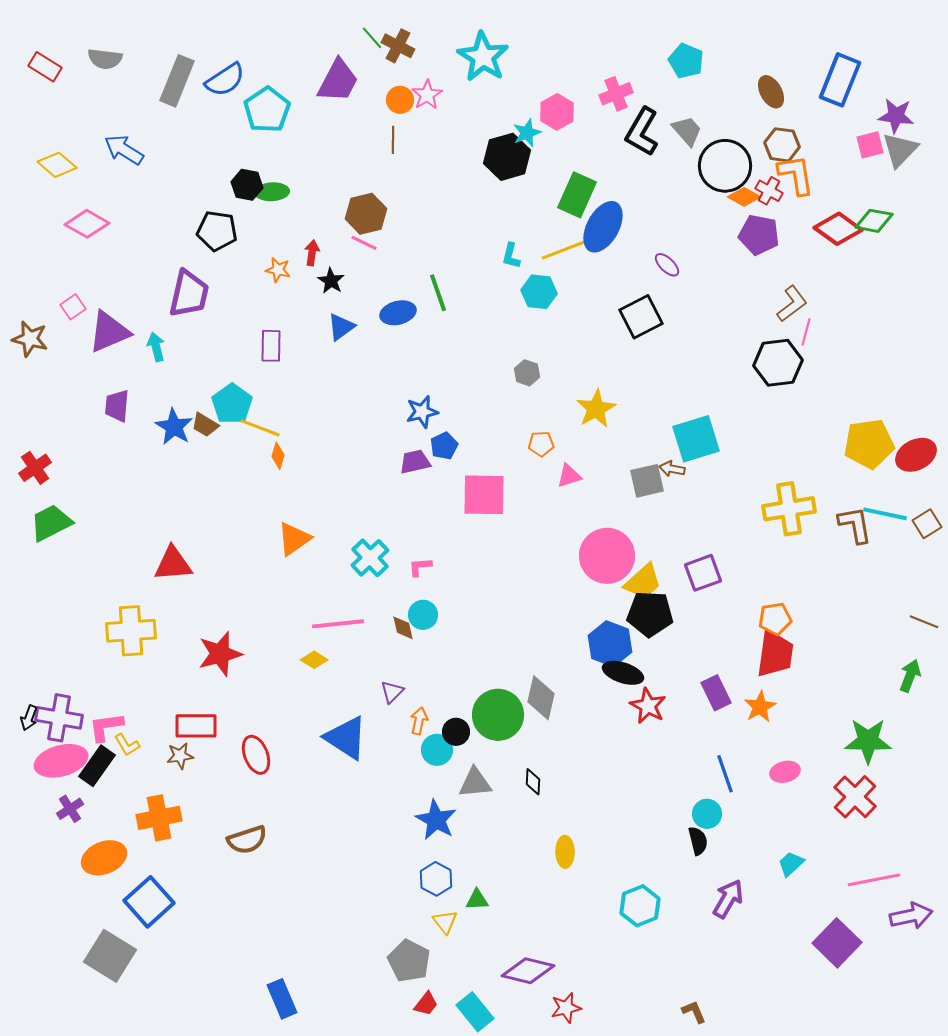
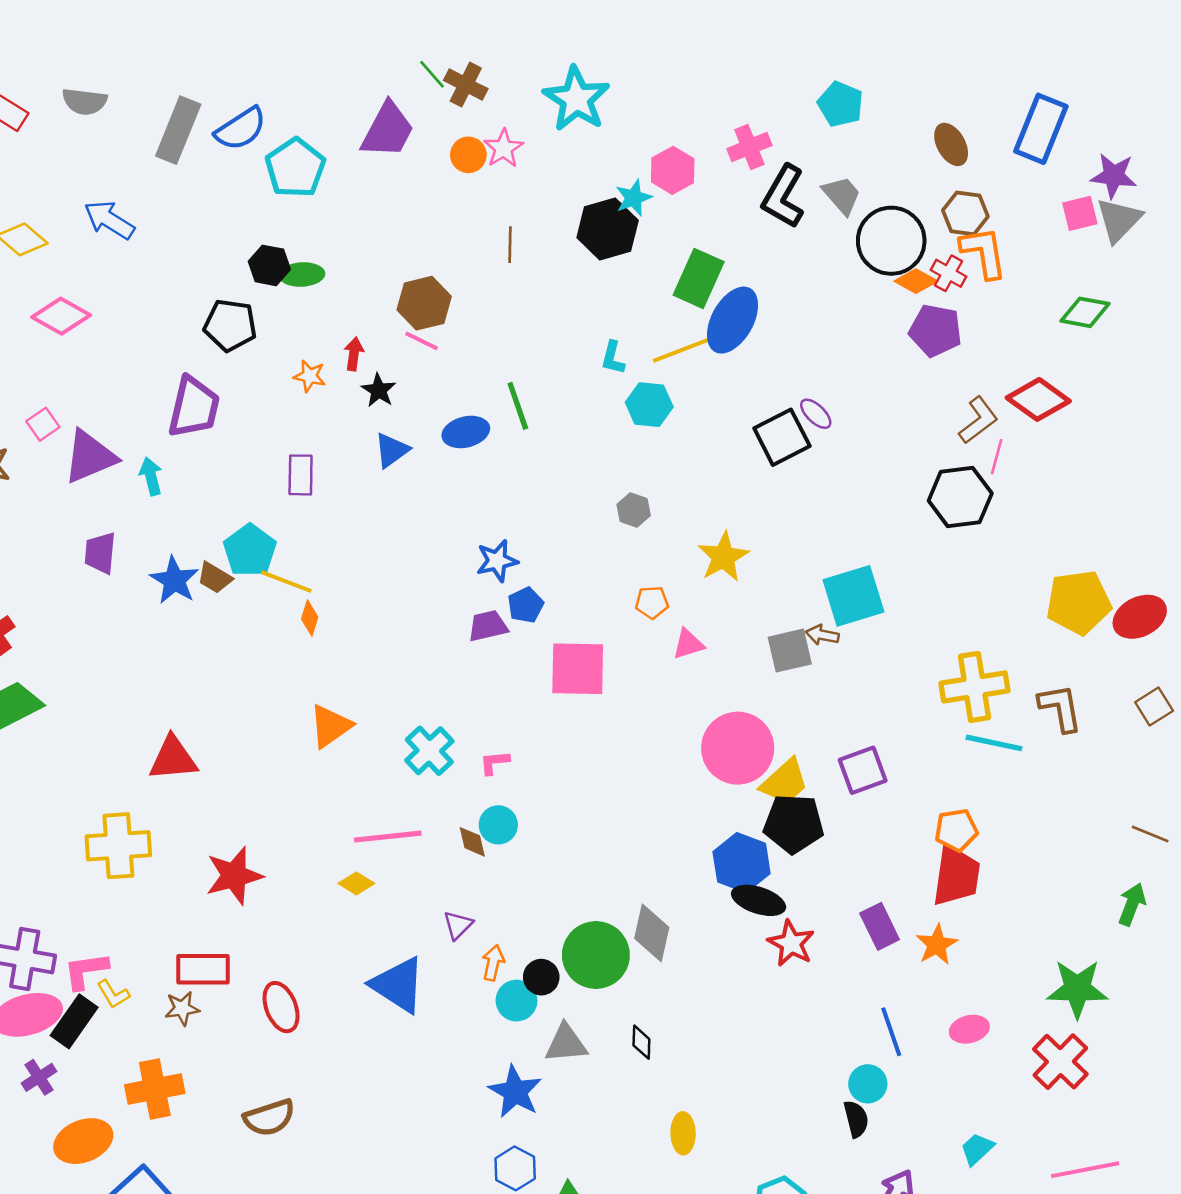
brown line: (393, 140) -> (510, 245), moved
red diamond: (838, 229) -> (1038, 399), moved
purple ellipse: (667, 265) -> (816, 414), moved
cyan line: (885, 514) -> (994, 743), moved

